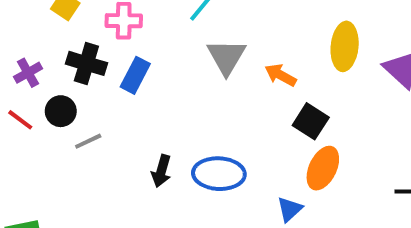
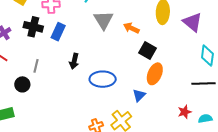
black circle: (61, 111) -> (22, 84), moved
gray line: (88, 141) -> (36, 66), turned -48
black arrow: (161, 171) -> (74, 61), moved

